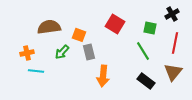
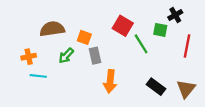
black cross: (172, 14) -> (175, 15), moved
green line: (143, 51) -> (141, 44), moved
brown triangle: (173, 72) -> (186, 89), moved

